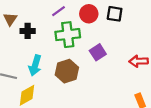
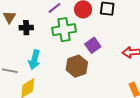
brown hexagon: (67, 71) -> (77, 66), moved

